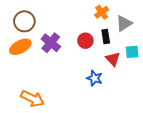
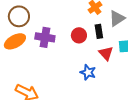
purple cross: (51, 43) -> (45, 37), turned -30

